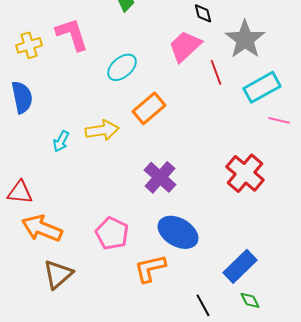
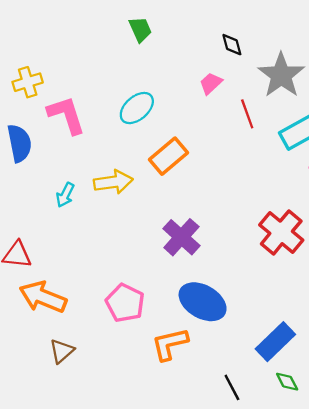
pink L-shape: (72, 34) -> (66, 115), moved
pink trapezoid: (185, 46) -> (211, 83), size x0.6
brown triangle: (58, 274) -> (62, 351), size x0.7

